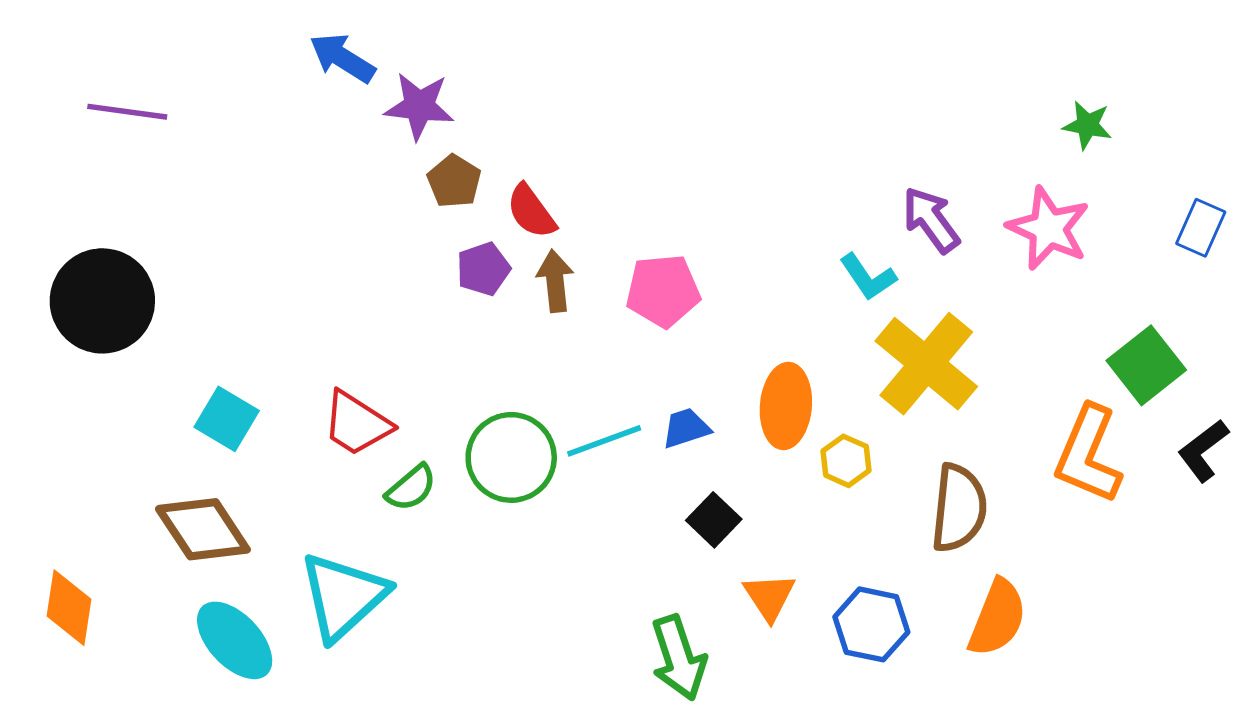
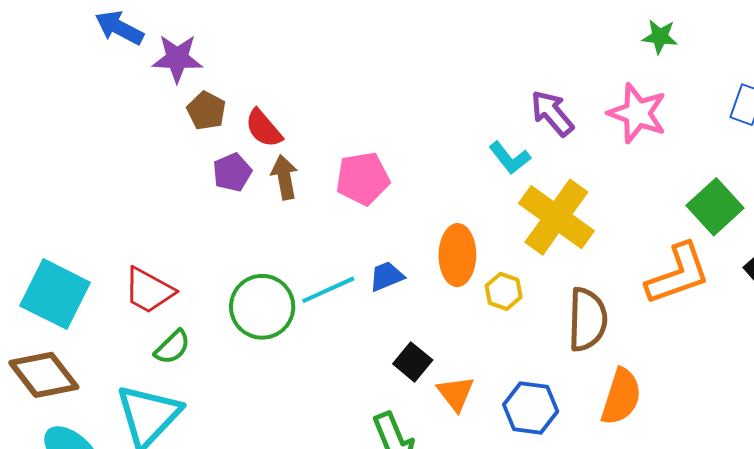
cyan square: (227, 419) -> (55, 294), size x1.5
orange L-shape: (1088, 454) -> (678, 274), turned -128
green semicircle: (411, 488) -> (172, 347), moved
black square: (714, 520) -> (413, 362), moved

